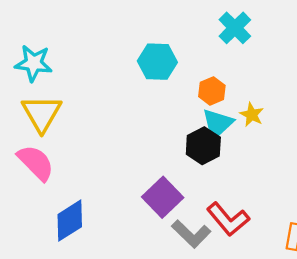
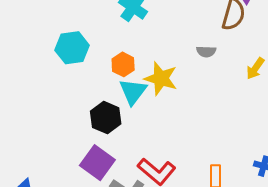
yellow star: (252, 115) -> (161, 78), size x1.6
black hexagon: (203, 146) -> (106, 118), moved

